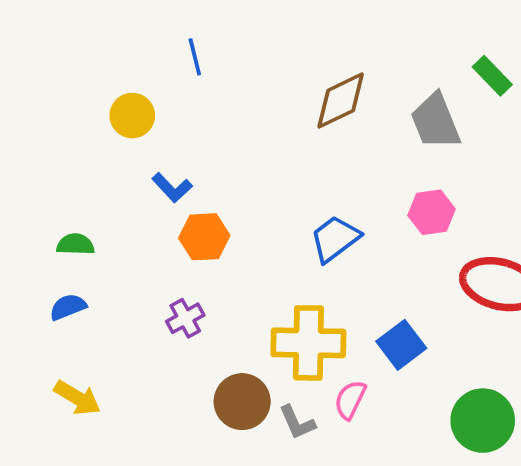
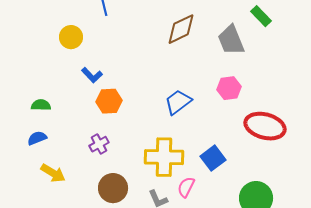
yellow arrow: (77, 398) -> (53, 173), moved
brown circle: (242, 402) -> (113, 188), moved

